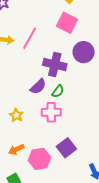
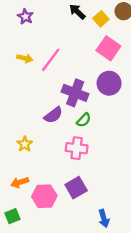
pink square: (67, 23) -> (108, 48), moved
green semicircle: (58, 91) -> (84, 120), moved
pink cross: (51, 112) -> (77, 148), moved

